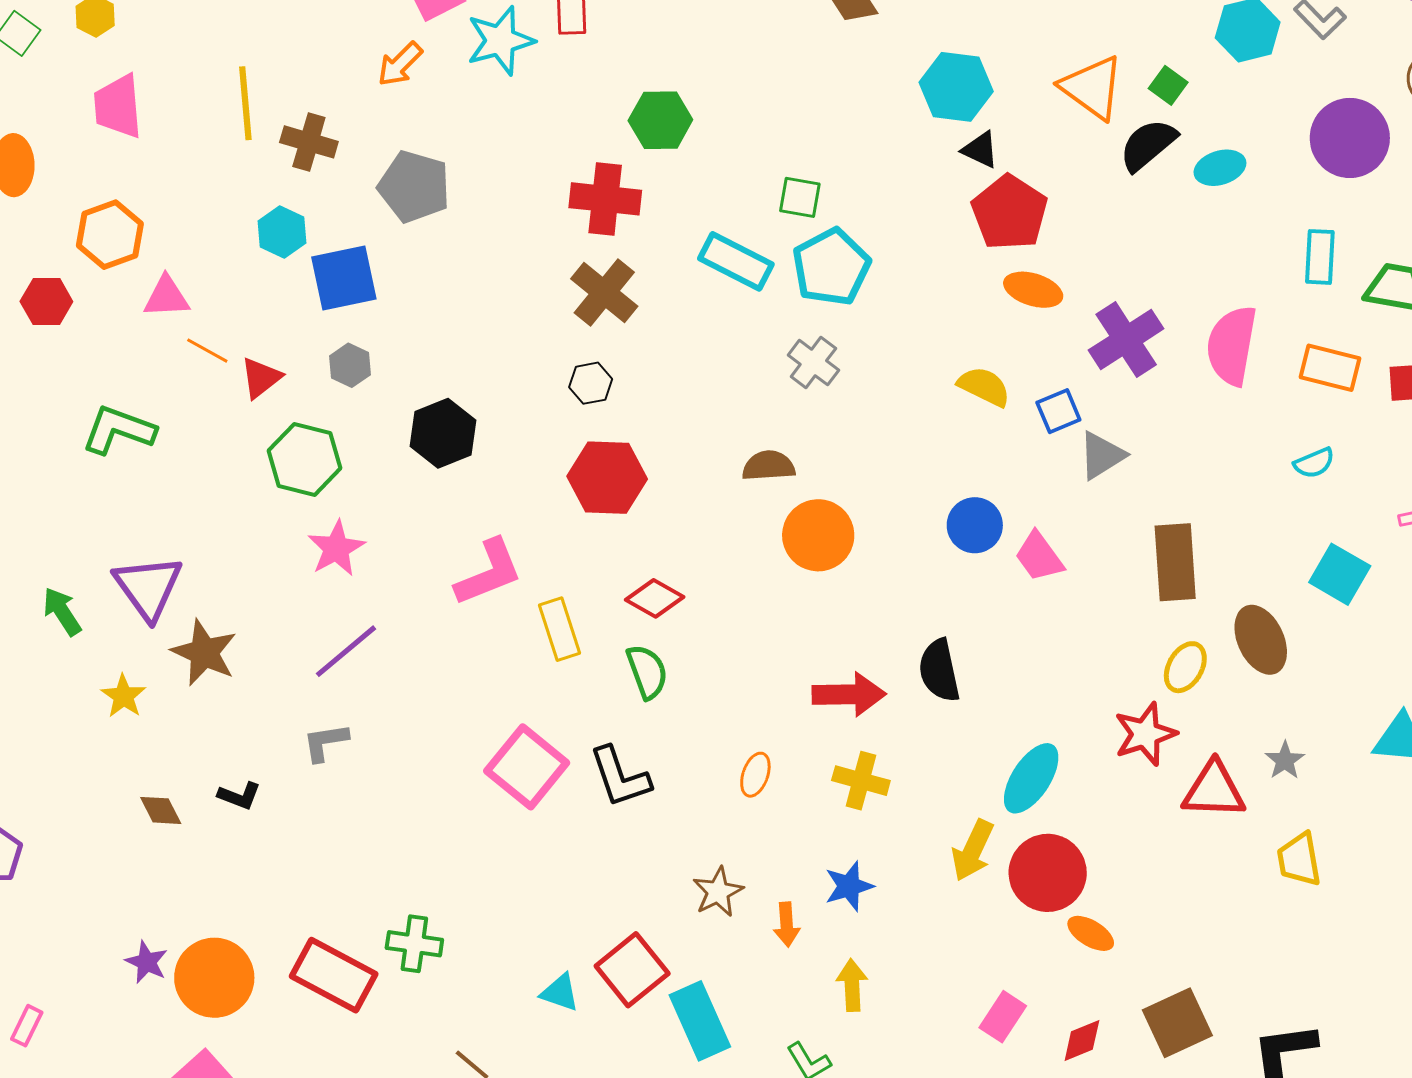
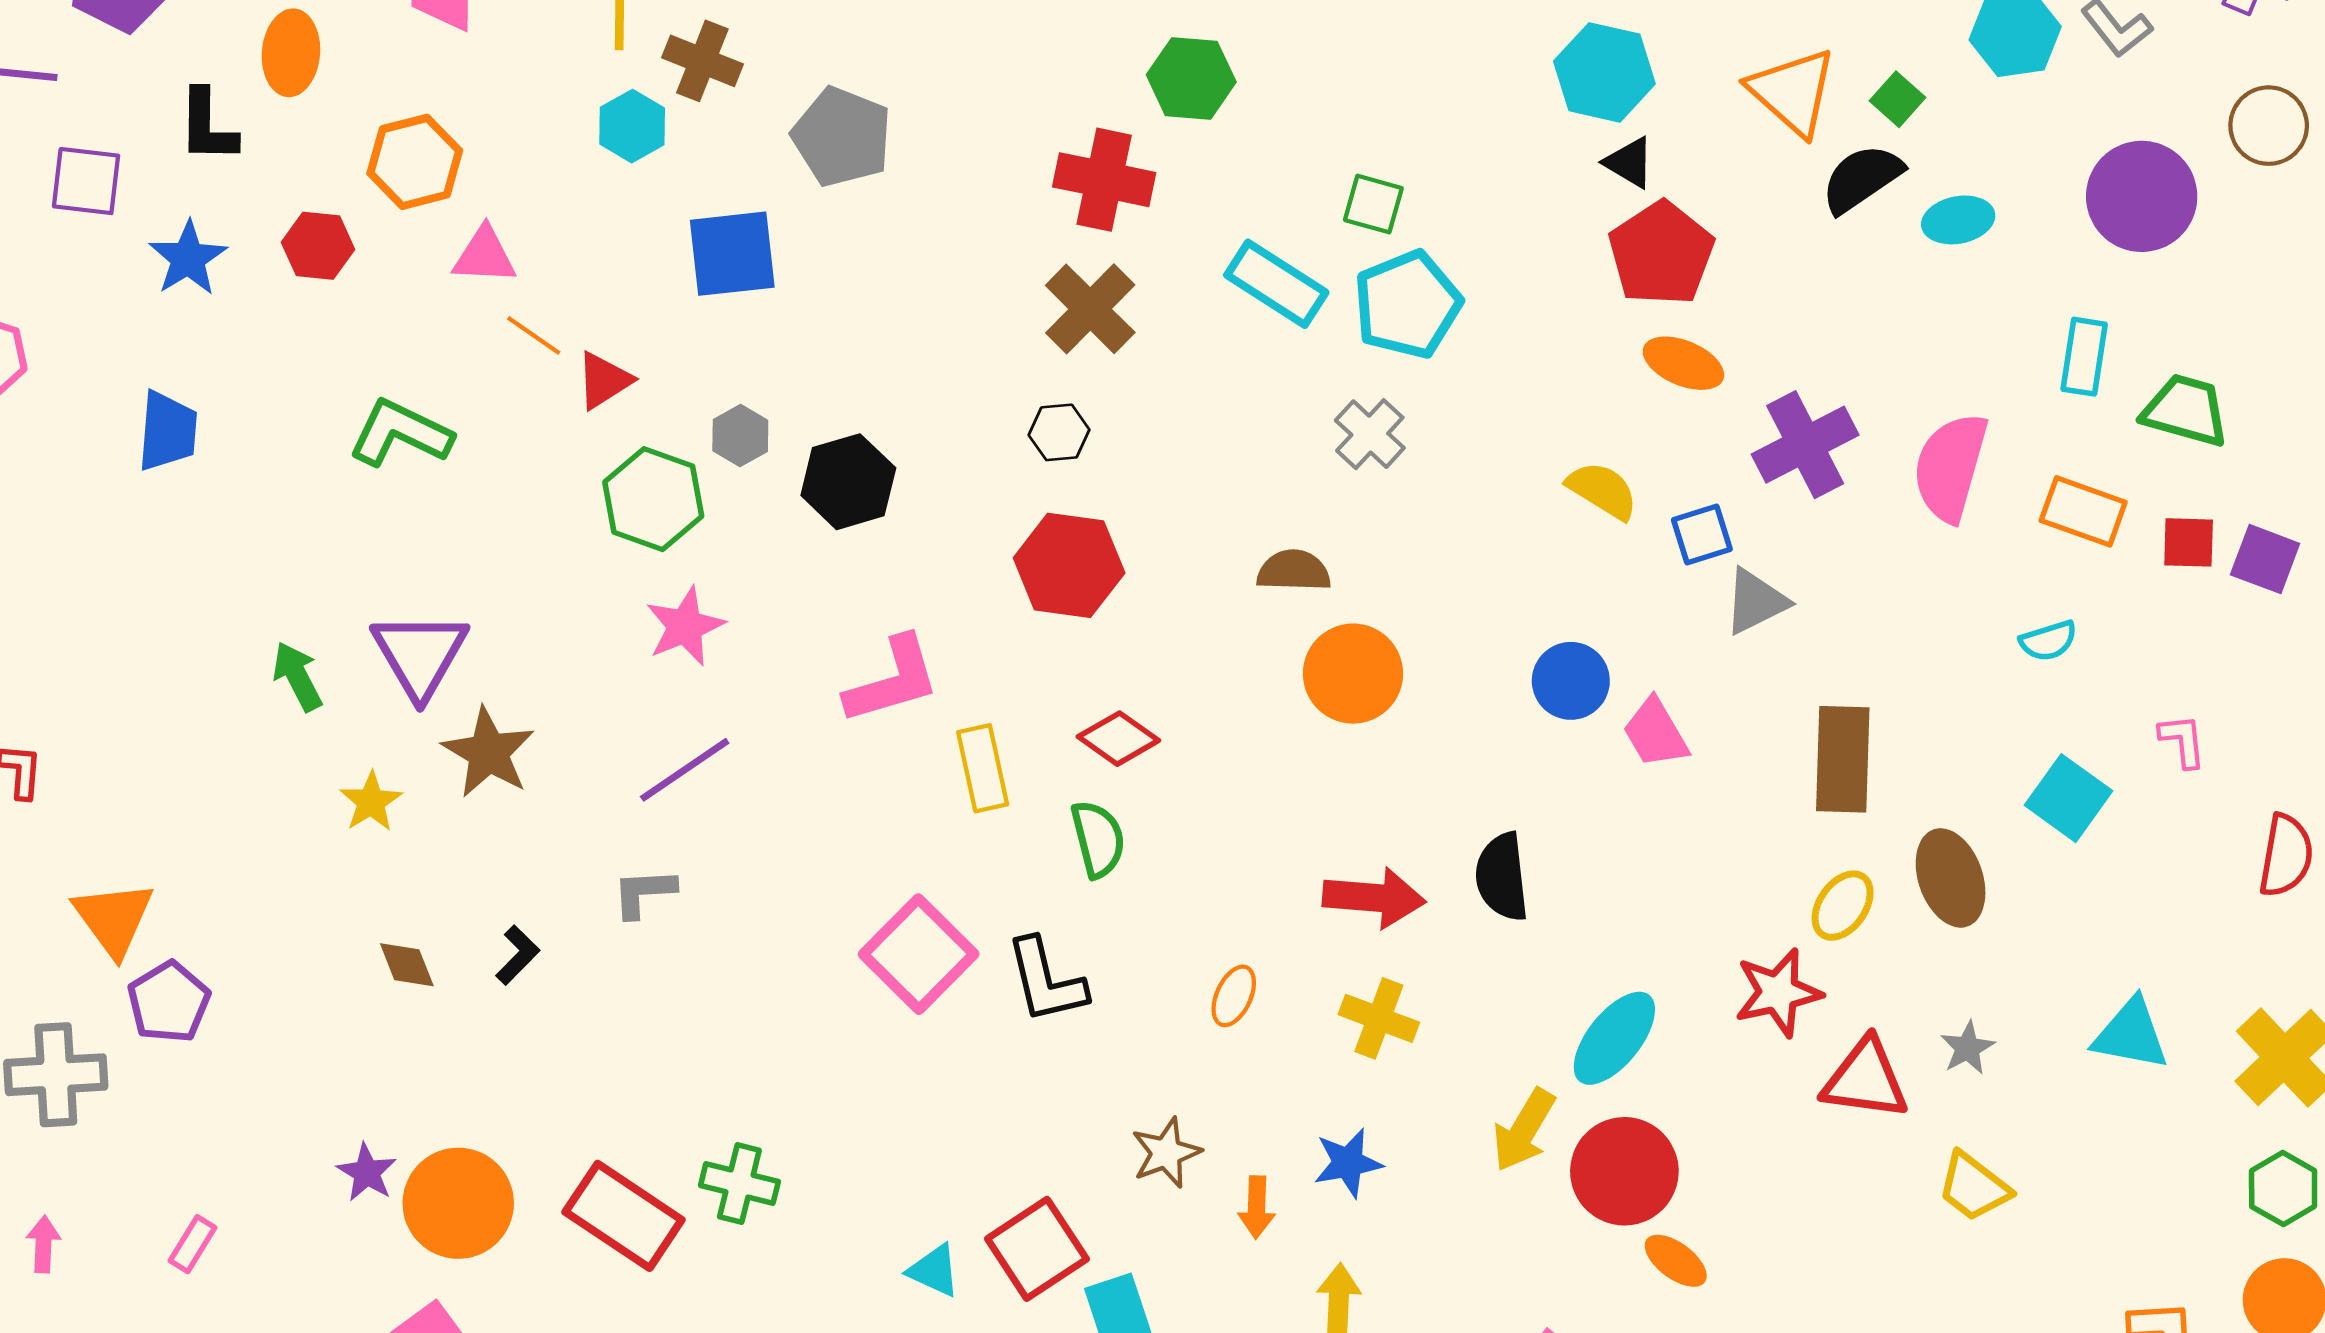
cyan hexagon: (282, 232) -> (632, 126), moved
gray hexagon: (350, 365) -> (740, 435), moved
black L-shape: (239, 796) -> (518, 955), turned -72
yellow trapezoid: (1299, 859) -> (1974, 1187), turned -48

